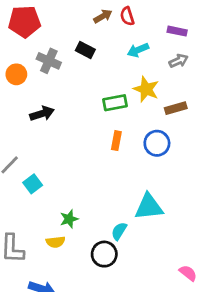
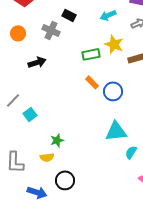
gray cross: (49, 61) -> (51, 30), moved
orange rectangle: (116, 141) -> (92, 82), turned -56
blue circle: (157, 143) -> (113, 91), moved
cyan semicircle: (119, 231) -> (131, 152), moved
black circle: (104, 254) -> (65, 180), moved

